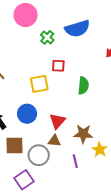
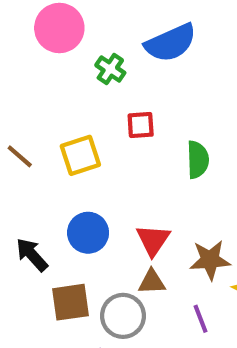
yellow square: (39, 84) -> (80, 155), moved

